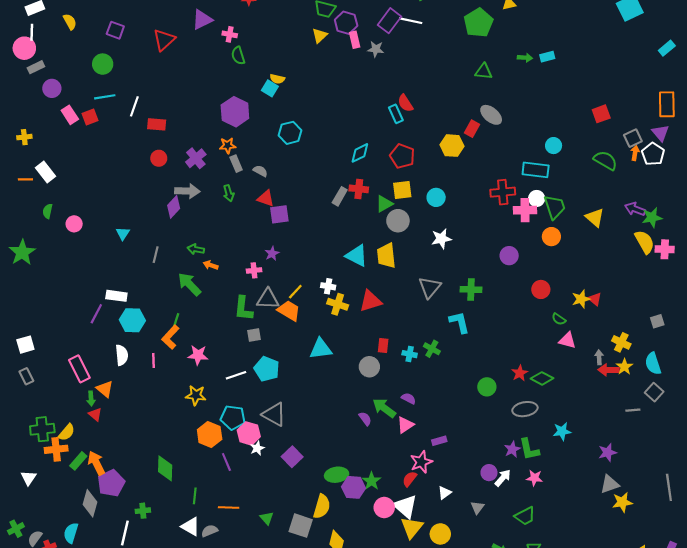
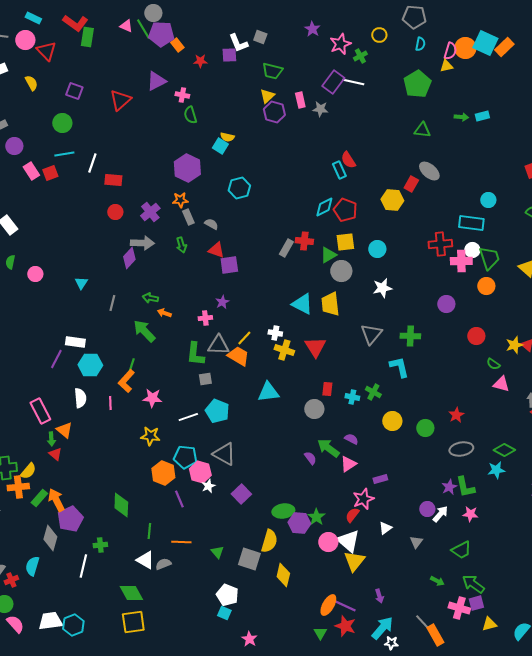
purple hexagon: (346, 23) -> (274, 112), moved
cyan diamond: (360, 153) -> (324, 207), moved
red triangle: (370, 301) -> (315, 347), turned -45
green diamond: (542, 378) -> (504, 450), moved
yellow circle: (440, 534) -> (392, 421), moved

